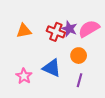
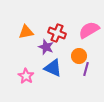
purple star: (69, 29) -> (46, 47), moved
purple line: (80, 80) -> (86, 69), moved

